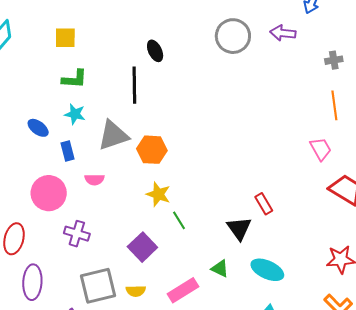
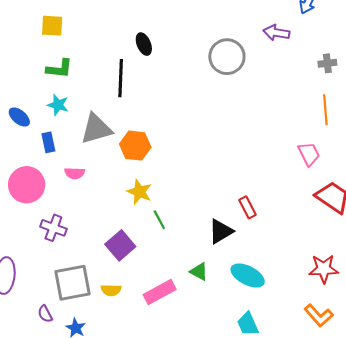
gray circle: (233, 36) -> (227, 57), moved
black triangle: (239, 228) -> (221, 231), turned 32

